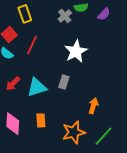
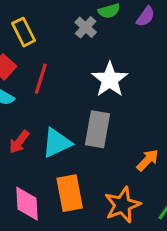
gray rectangle: (64, 82) -> (98, 129), size x1.6
orange arrow: (93, 106) -> (148, 160), turned 35
orange rectangle: (41, 120) -> (70, 193), size x1.6

